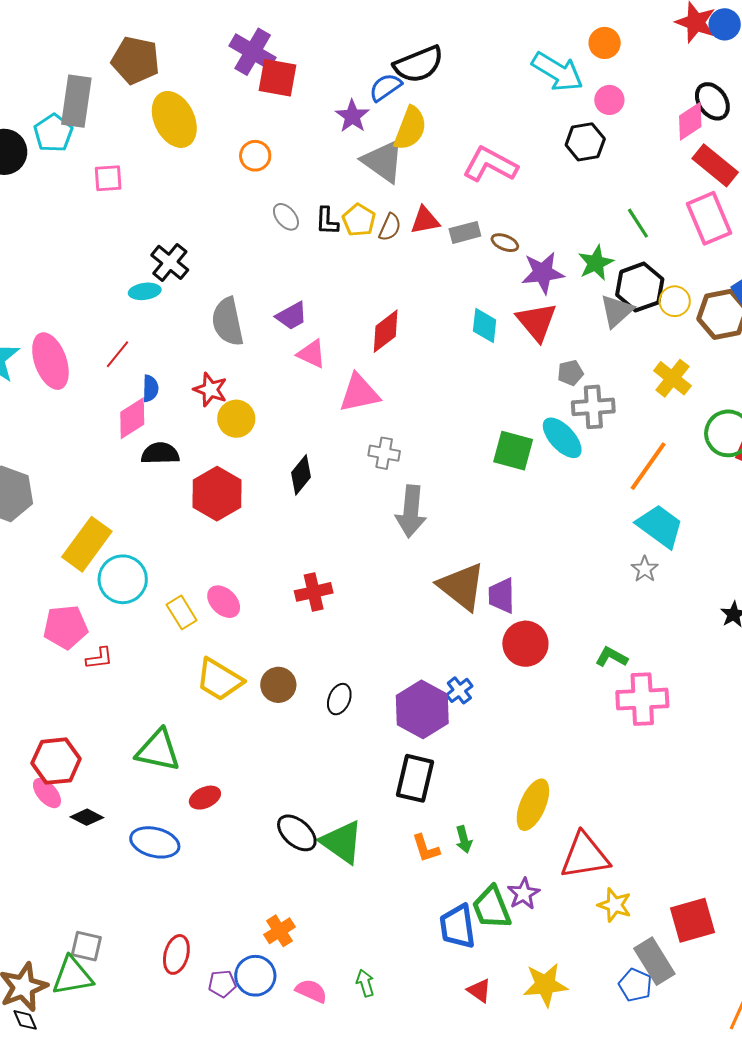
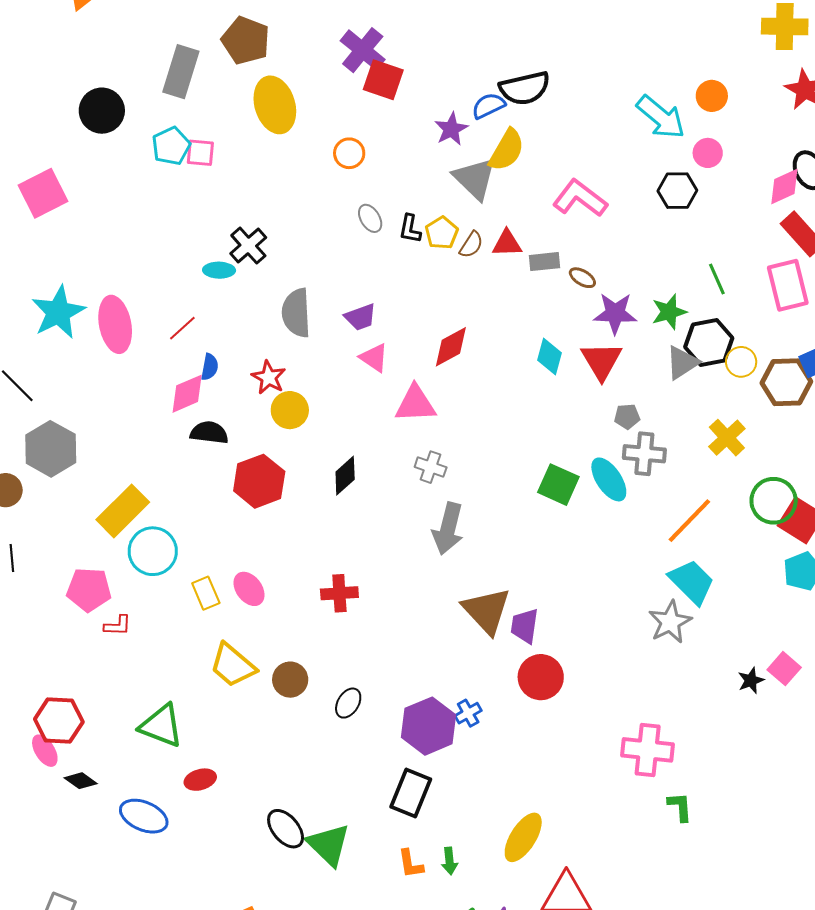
cyan pentagon: (53, 133) -> (171, 146), moved
gray star: (645, 569) -> (670, 622), size x1.6
green L-shape: (611, 657) -> (680, 807), moved, turned 48

